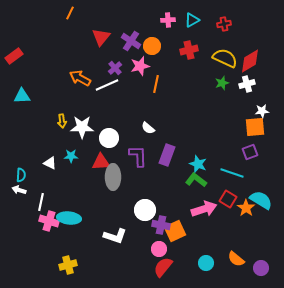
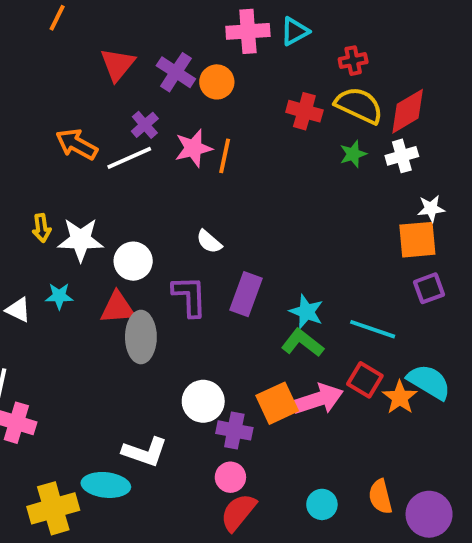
pink cross: (168, 20) -> (248, 31), size x1.5
red cross: (224, 24) -> (353, 61), moved
red cross: (189, 50) -> (304, 111), moved, turned 30
pink star: (140, 66) -> (193, 148), moved
purple square: (250, 152) -> (429, 288), moved
cyan ellipse: (69, 218) -> (106, 485), moved
orange square: (175, 231) -> (277, 403), moved
orange semicircle: (236, 259) -> (380, 497), turned 36
yellow cross: (68, 265) -> (53, 508), size x1.4
purple circle: (261, 268) -> (429, 514), size x1.5

